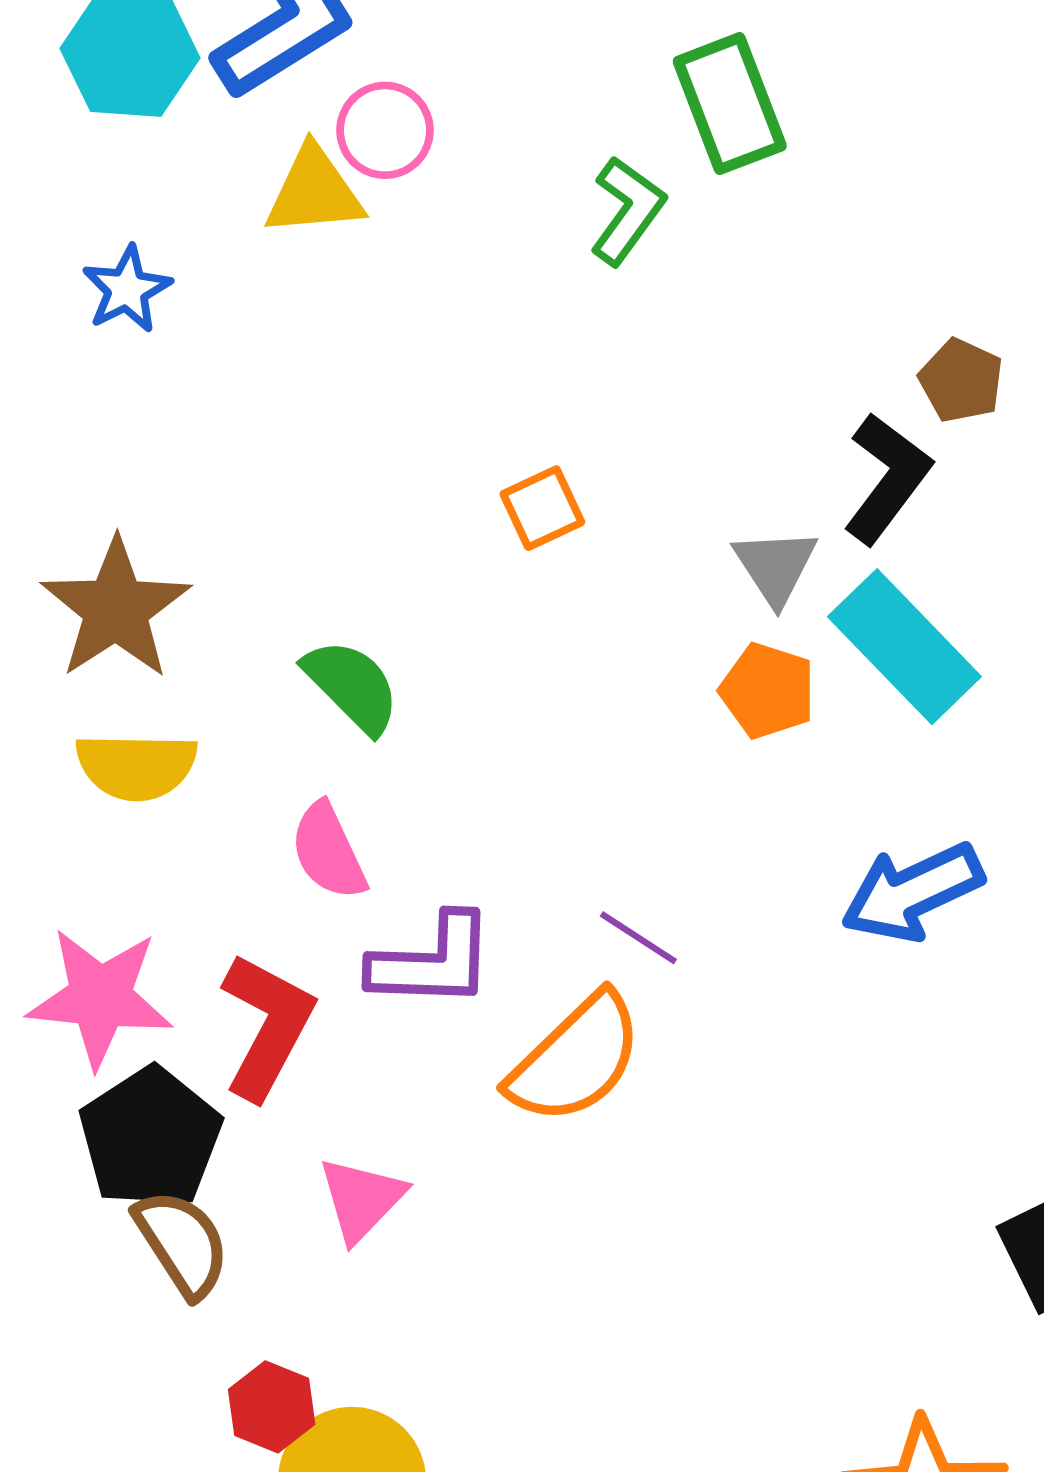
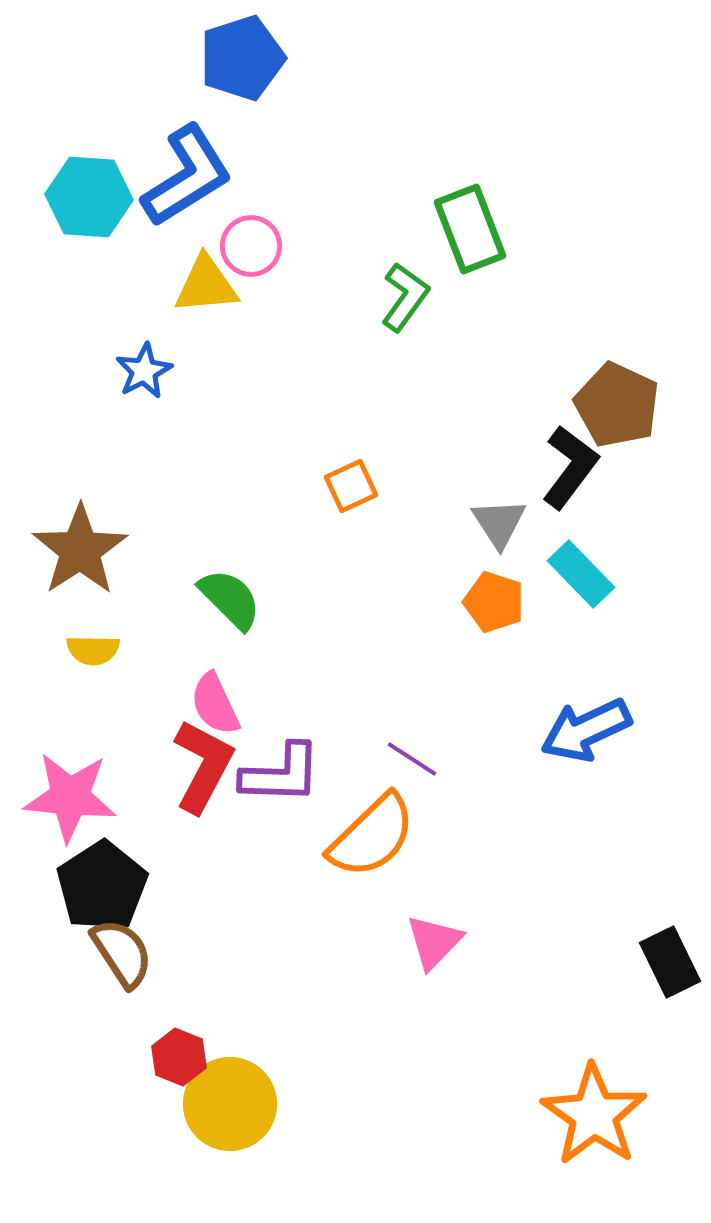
blue star: (127, 289) -> (144, 371), moved
brown pentagon: (961, 381) -> (617, 405), size x1.6
cyan rectangle: (904, 647) -> (581, 574), size x0.7
yellow semicircle: (136, 766) -> (93, 650), size x0.7
red L-shape: (267, 1026) -> (203, 766), moved
pink triangle: (361, 1199) -> (434, 942), moved

